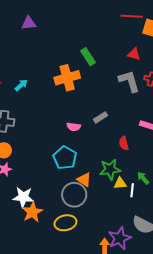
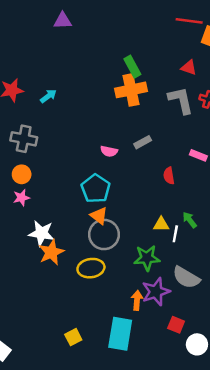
orange cross: (67, 78) -> (131, 90), moved
green star: (110, 169) -> (147, 258), moved
orange triangle: (84, 180) -> (99, 216), moved

